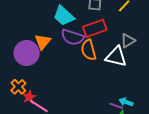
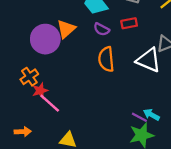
red rectangle: (95, 28) -> (129, 23), size x0.6
purple semicircle: (72, 37) -> (101, 29), size x0.6
orange semicircle: (89, 50) -> (106, 59), moved

